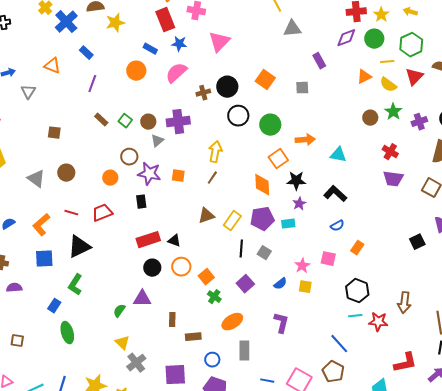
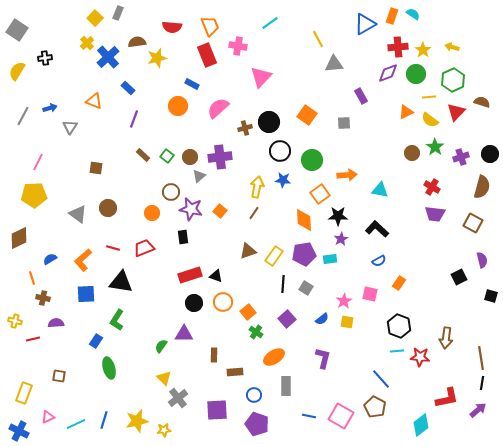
blue star: (179, 44) -> (283, 180), moved
orange square: (178, 176) -> (220, 211), turned 32
black triangle: (79, 247) -> (121, 282), turned 35

